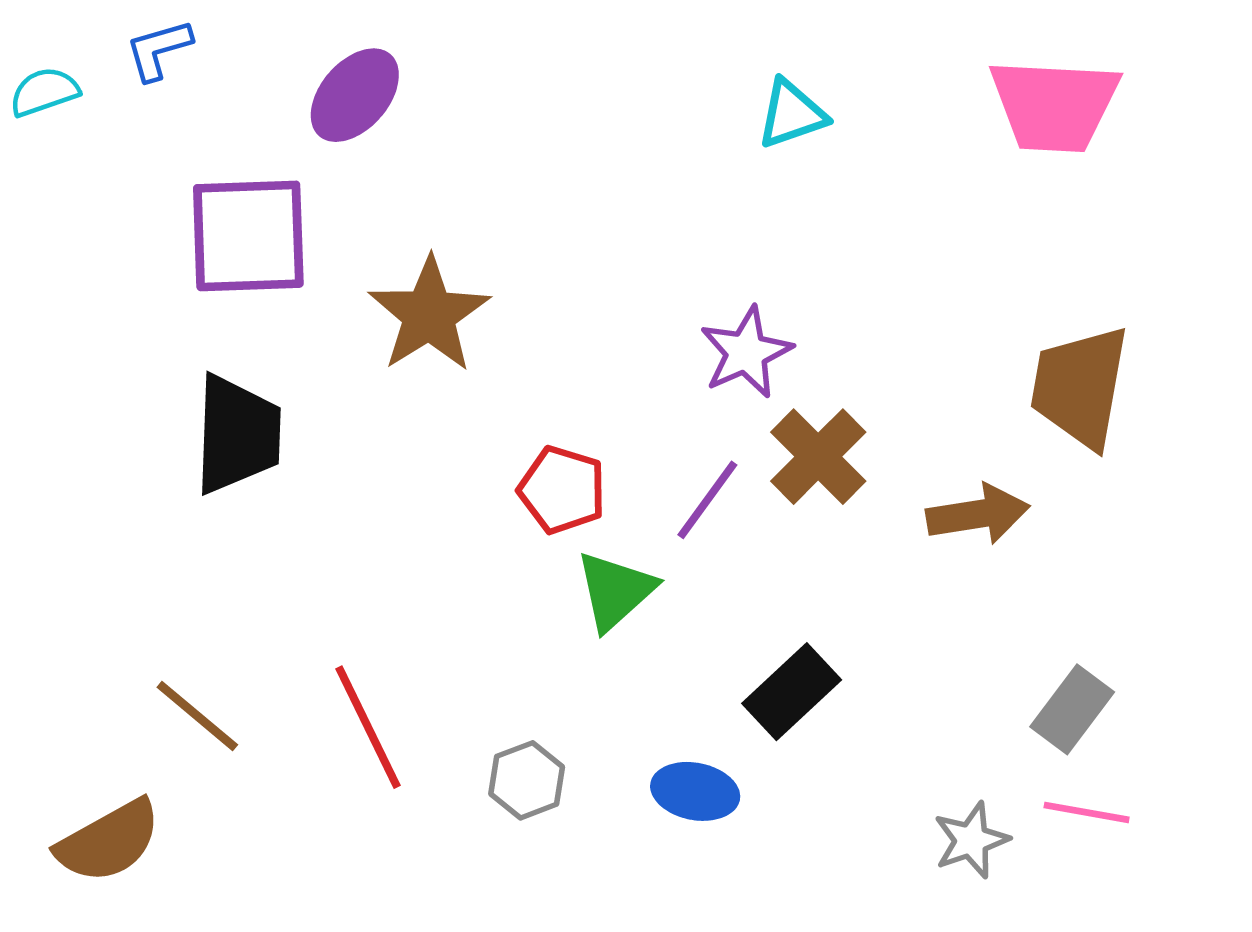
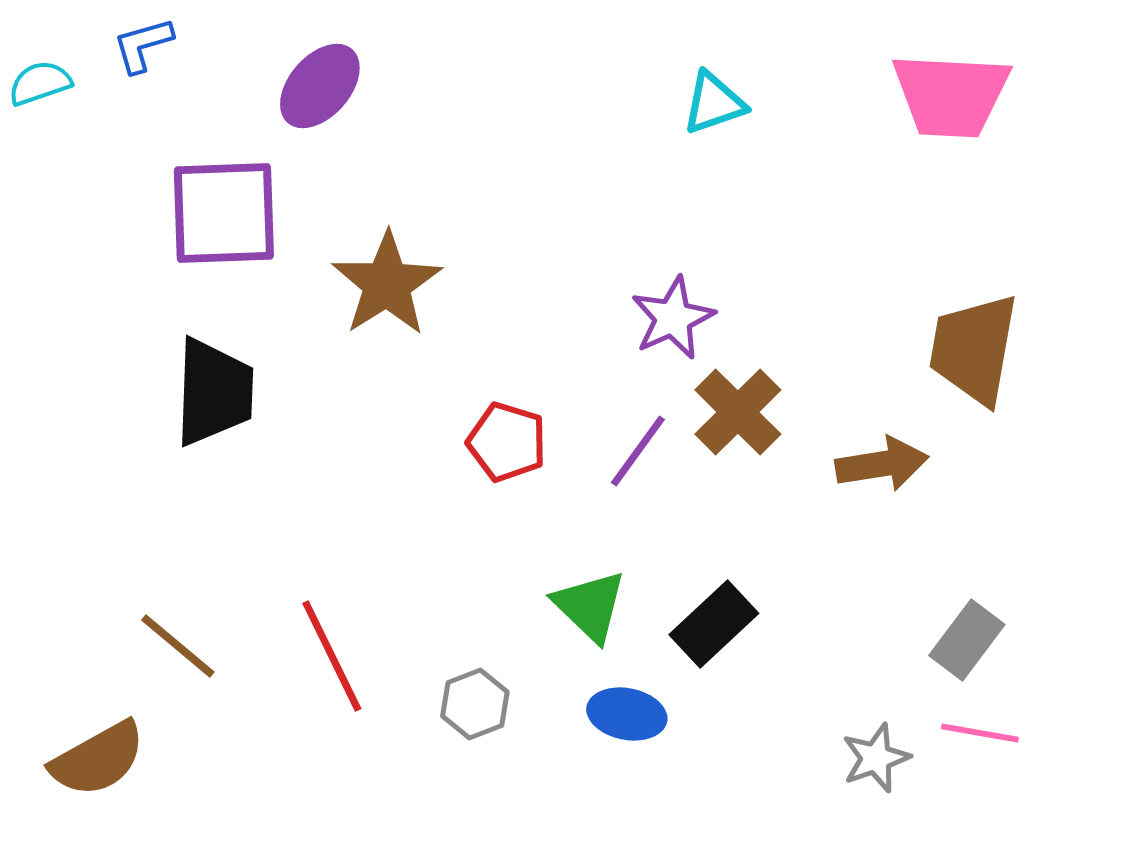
green triangle: (615, 591) -> (590, 606), moved, turned -34

